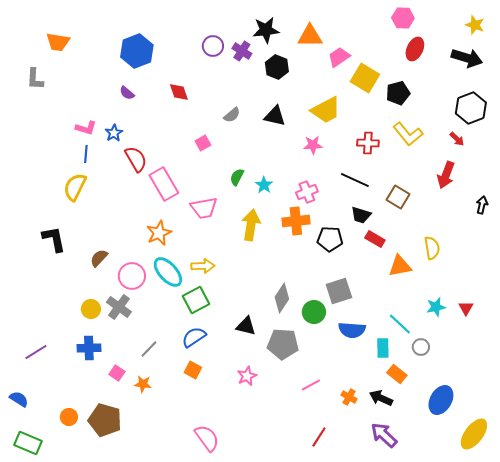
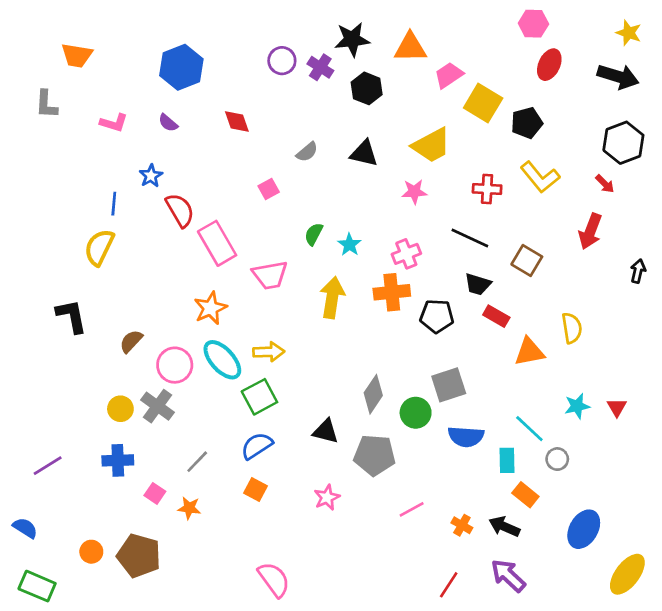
pink L-shape: (86, 128) -> (114, 123), moved
red line: (319, 437) -> (449, 585), moved

